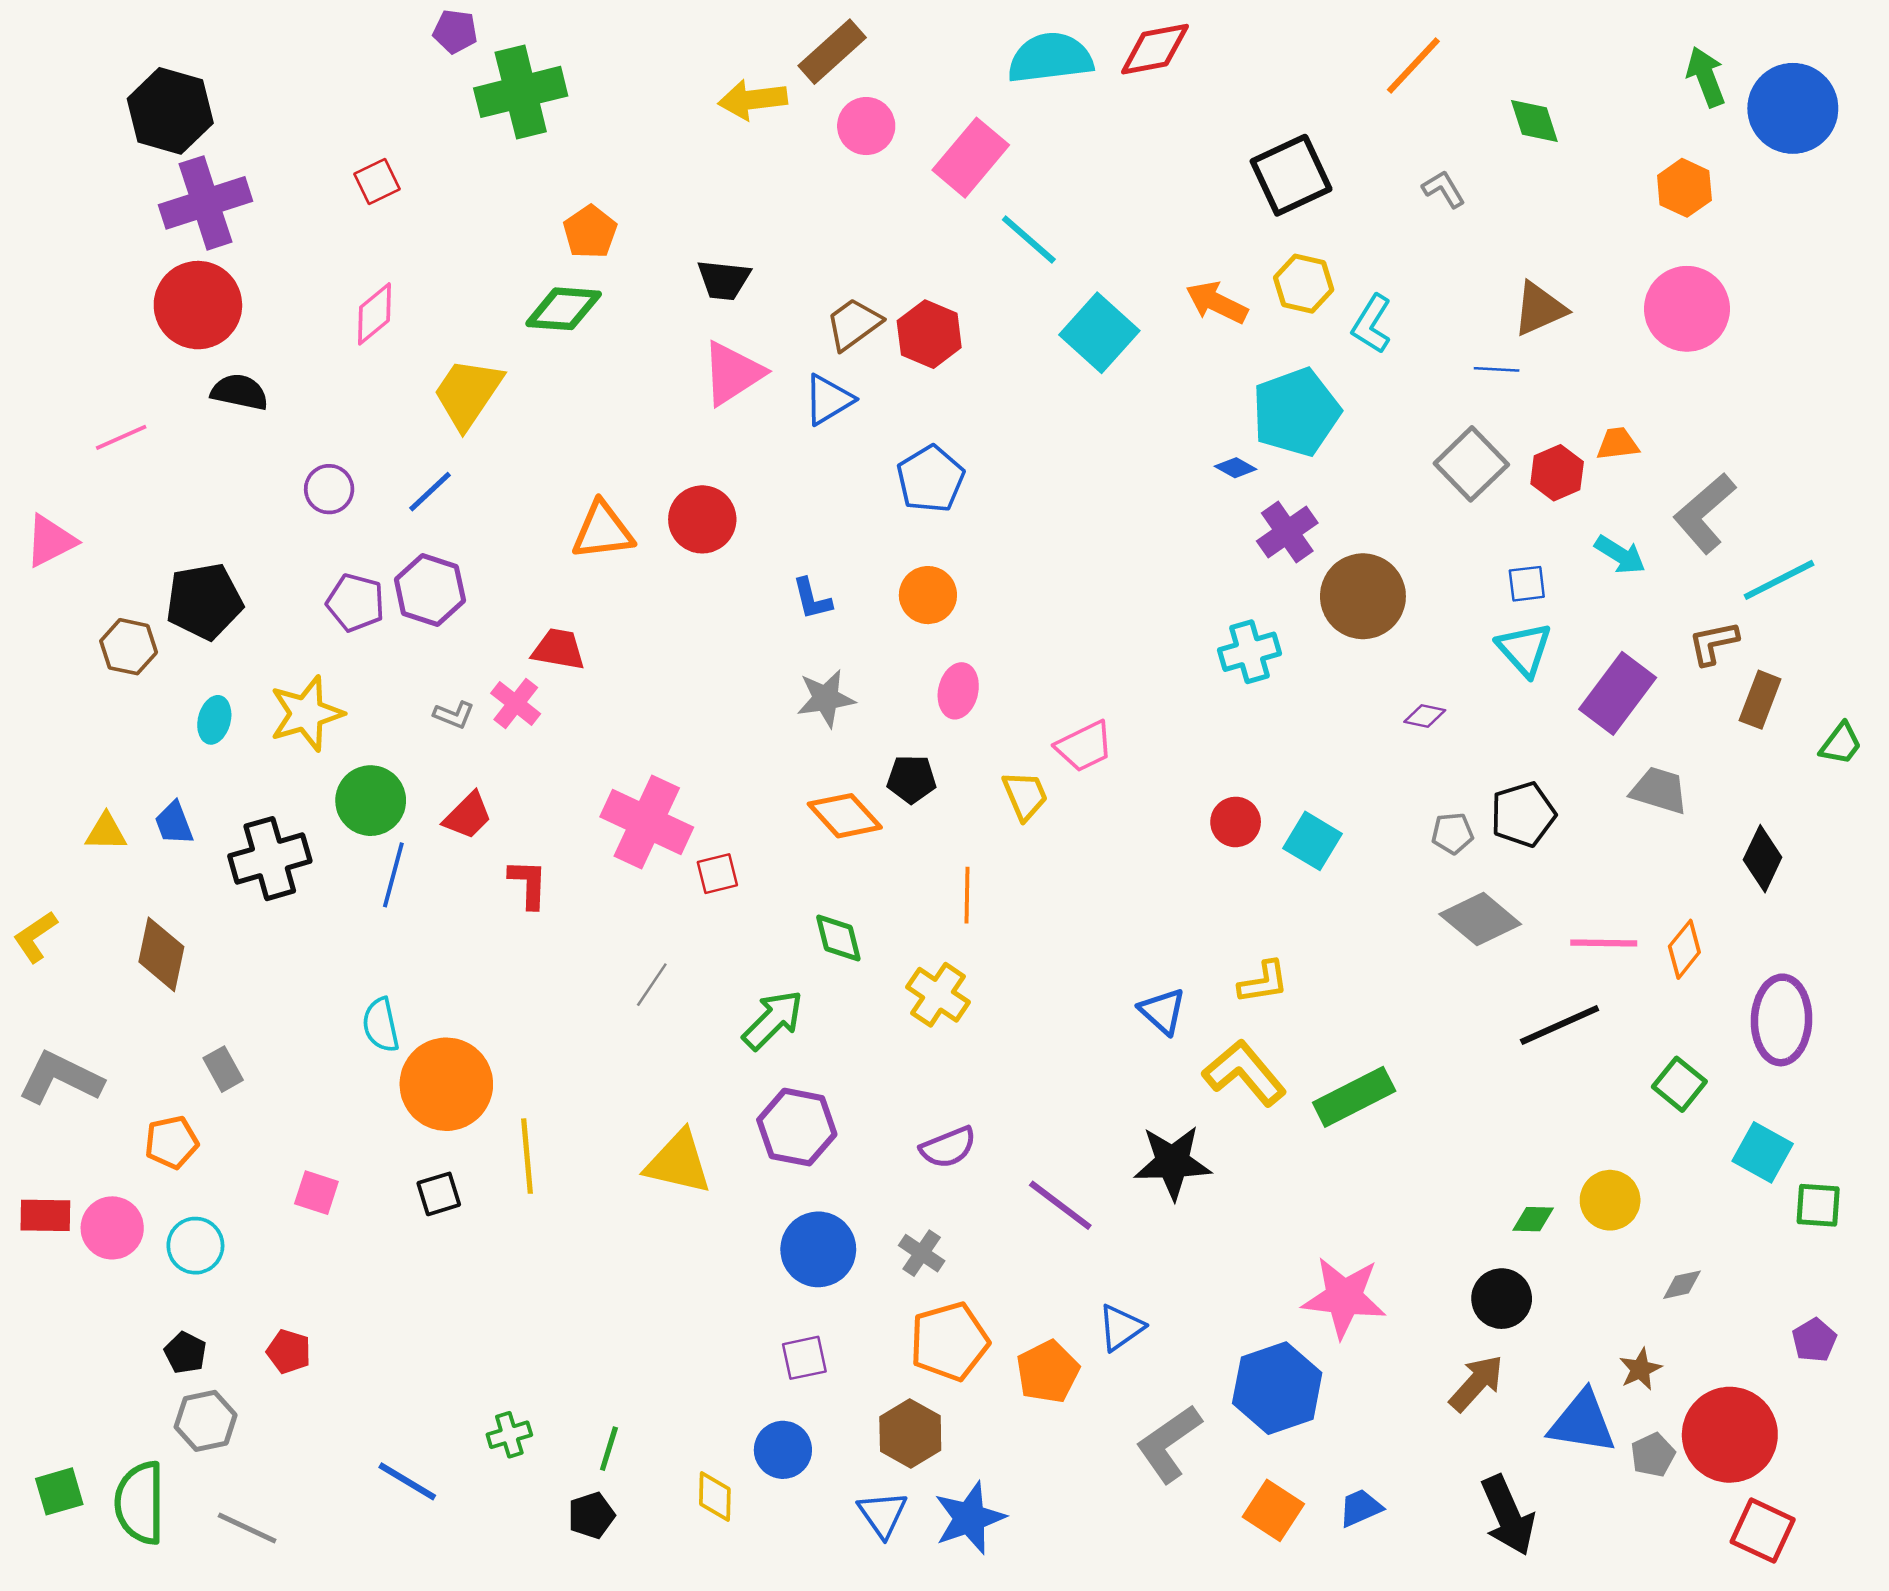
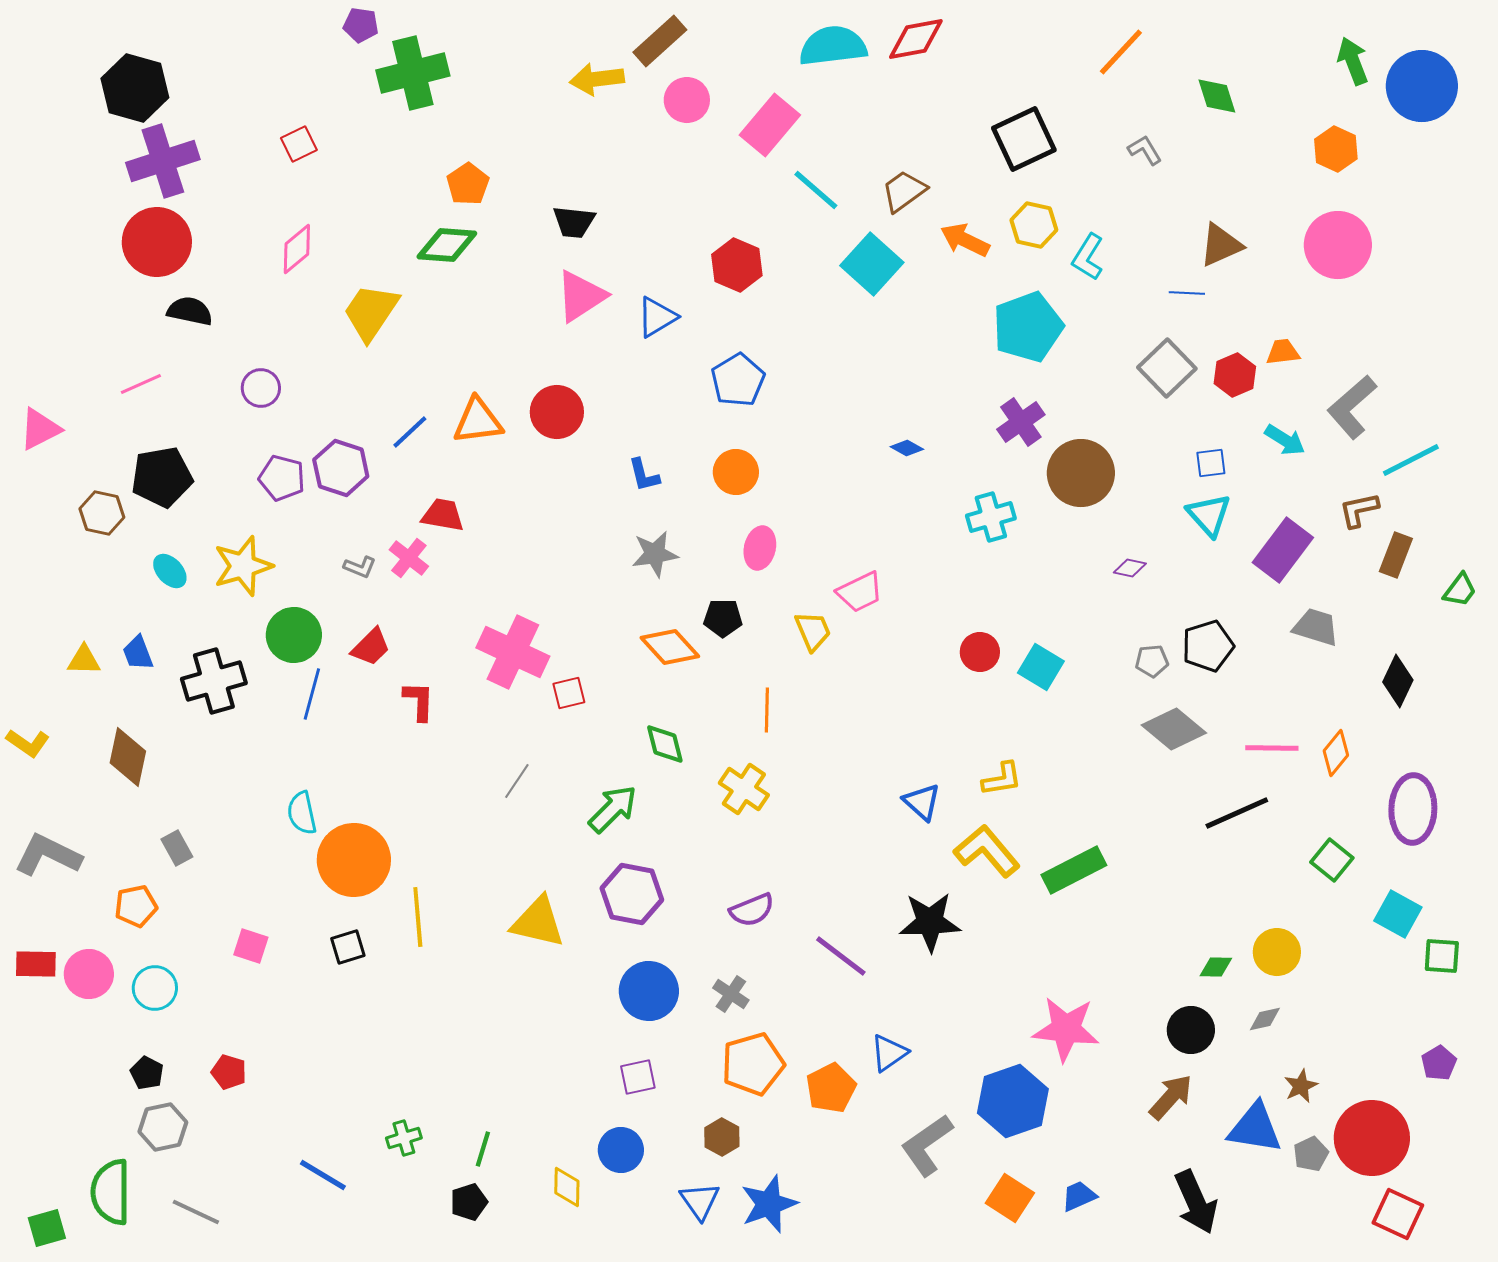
brown trapezoid: (854, 324) -> (904, 191), moved
pink line: (121, 437) -> (141, 384), moved
blue diamond: (1236, 468) -> (907, 448), moved
blue line: (430, 492) -> (410, 432), moved
cyan ellipse: (214, 720) -> (170, 571), turned -57
yellow L-shape: (35, 937) -> (28, 743), turned -111
gray diamond: (1682, 1285) -> (1265, 1019), moved
brown hexagon: (910, 1433) -> (722, 1137), size x0.7
green square: (59, 1491) -> (47, 1228), moved

